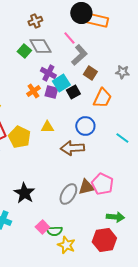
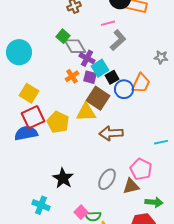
pink line: (69, 38) -> (108, 23), turned -64
gray diamond: (40, 46) -> (75, 46), moved
brown square: (90, 73) -> (98, 98), moved, size x1.6
blue circle: (85, 126) -> (124, 89), moved
yellow triangle: (47, 127) -> (86, 112), size x1.5
cyan line: (122, 138) -> (161, 142), moved, turned -48
brown triangle: (86, 187) -> (131, 186), moved

